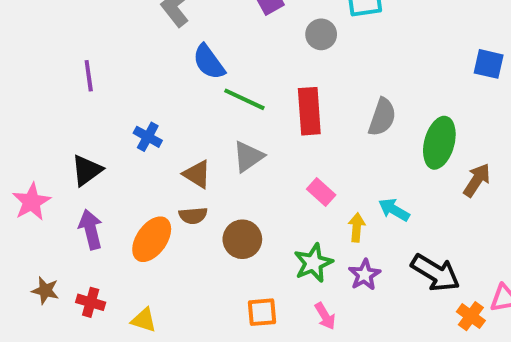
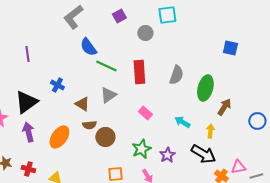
black triangle: (87, 170) -> (26, 102), size x1.4
brown semicircle: (193, 216) -> (89, 125), moved
yellow arrow: (357, 227) -> (210, 131), moved

